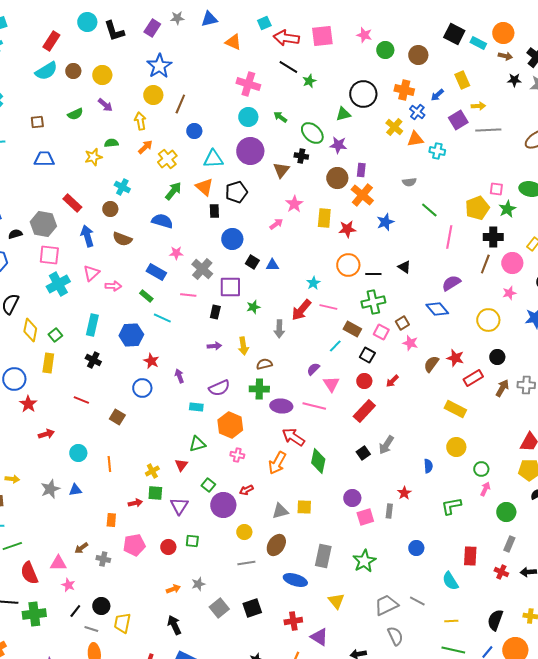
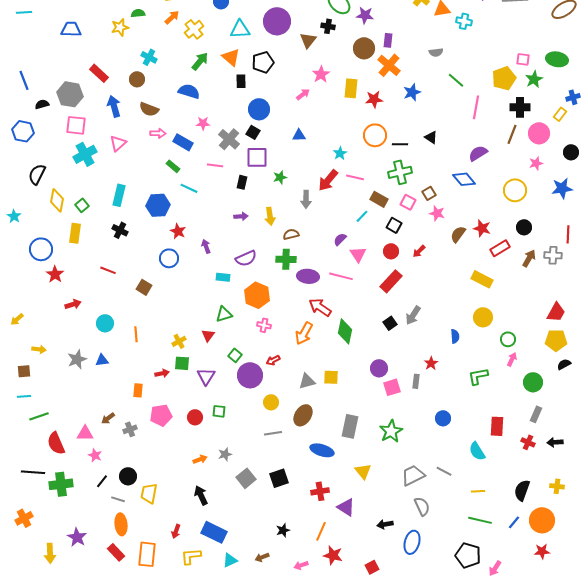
black square: (252, 262) -> (253, 132), moved
pink arrow: (113, 286) -> (158, 133), moved
gray cross: (103, 559) -> (130, 429), turned -32

